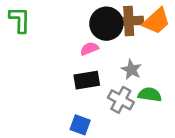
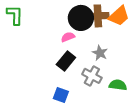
black rectangle: (87, 80) -> (66, 61), turned -42
green semicircle: (150, 95) -> (118, 85), moved

